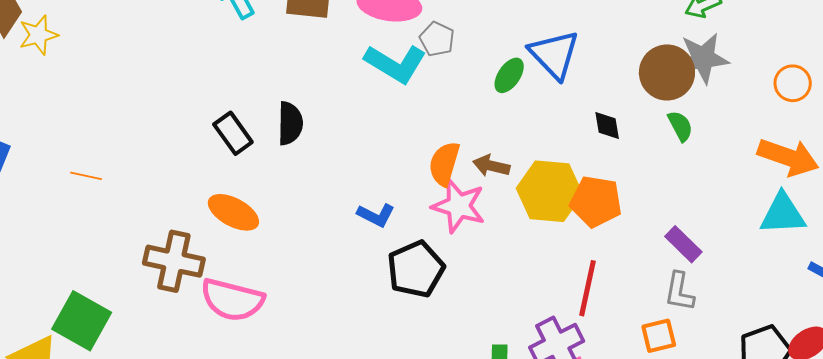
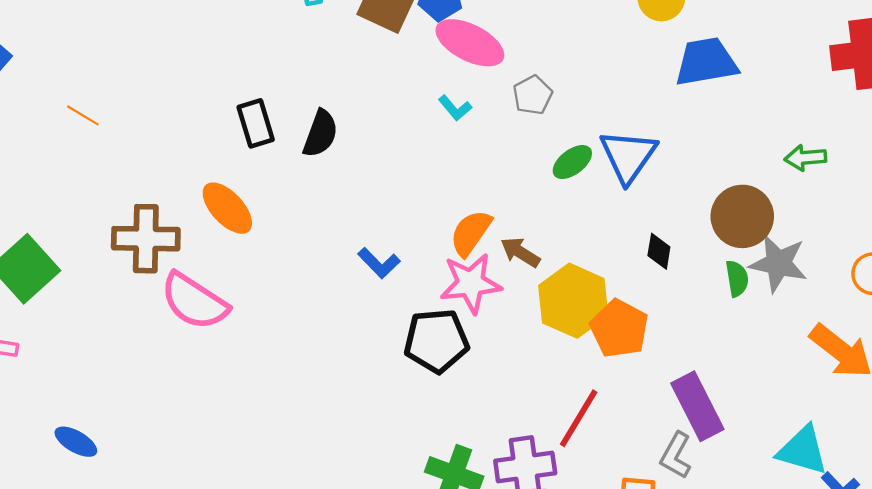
gray pentagon: (437, 39) -> (533, 95), moved
gray star: (703, 58) -> (778, 263), moved
cyan L-shape: (395, 64) -> (455, 108), size x0.5
pink star: (459, 206) -> (471, 283), turned 30
cyan triangle: (783, 214) -> (803, 450), moved
purple rectangle: (683, 244) -> (697, 406), size x1.5
brown cross: (174, 261) -> (146, 239), turned -30
black pentagon: (416, 269) -> (436, 341), moved

